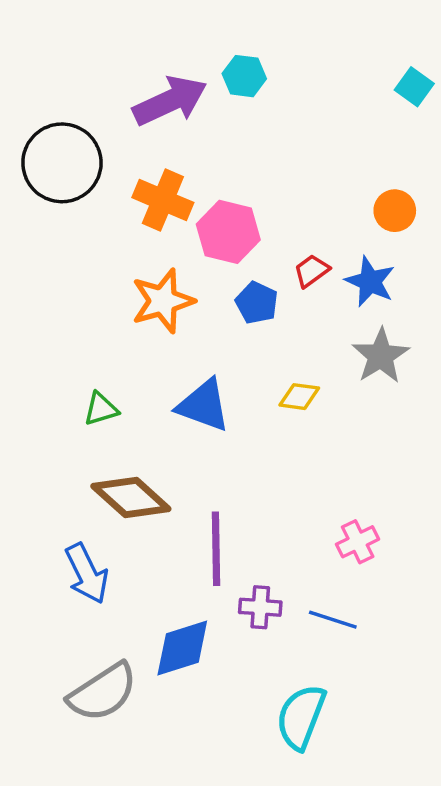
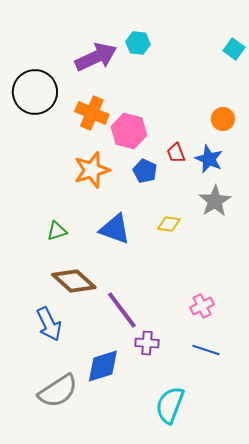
red trapezoid: (312, 271) -> (176, 153), turned -75
purple line: (216, 549) -> (122, 310), turned -36
blue line: (333, 620) -> (206, 350), moved

